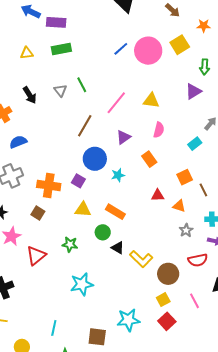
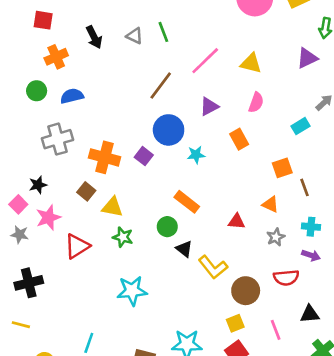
gray triangle: (60, 90) -> (135, 36), turned -32
red triangle: (158, 195) -> (236, 221), moved
yellow triangle: (83, 210) -> (112, 207), moved

